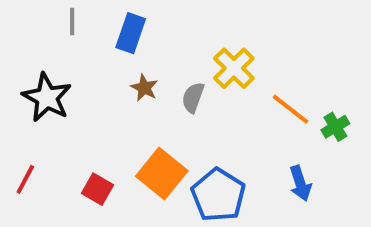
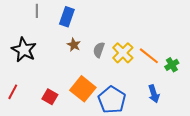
yellow cross: (234, 68) -> (123, 53), moved

